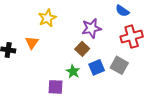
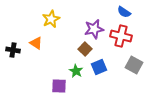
red cross: (132, 37) -> (121, 36), moved, turned 30
orange triangle: (32, 43) -> (36, 43), turned -32
gray square: (119, 65) -> (134, 65), moved

